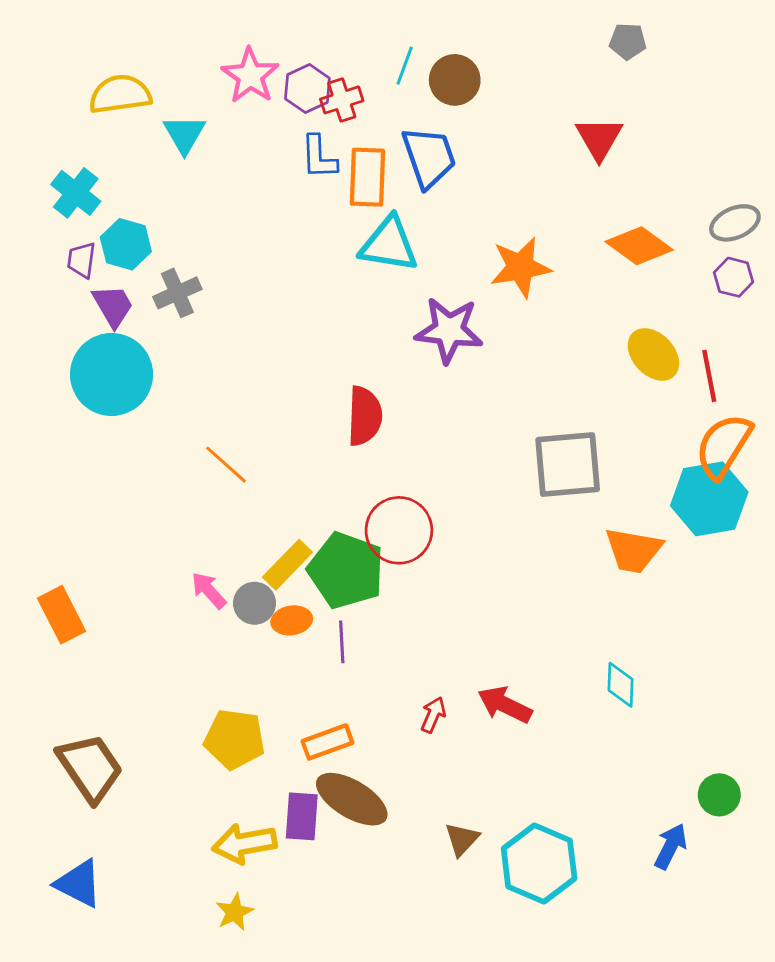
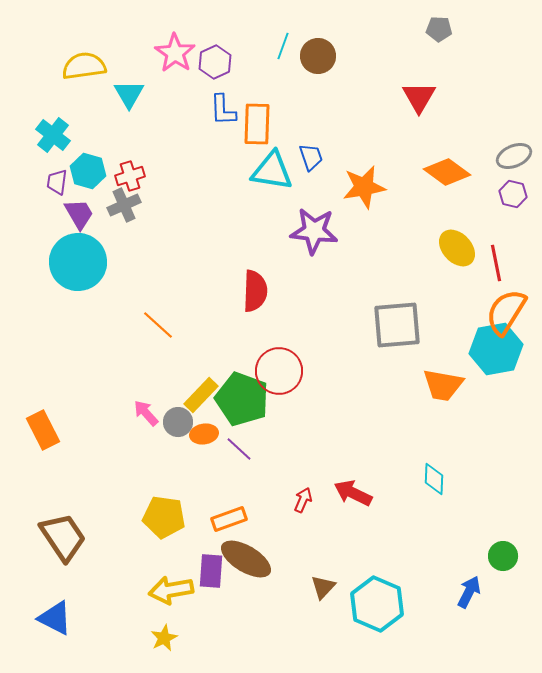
red cross: (342, 100) -> (130, 176), moved
blue trapezoid: (429, 157) -> (311, 157), moved, size x0.6
purple line: (342, 642) -> (239, 449), turned -44

